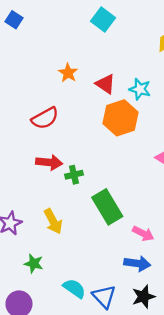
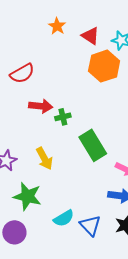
red semicircle: (45, 118) -> (22, 73), moved
green star: (34, 264) -> (27, 196), size x1.6
cyan semicircle: (74, 288) -> (64, 218), turned 115

